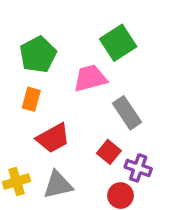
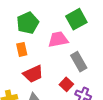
orange rectangle: (31, 99) -> (22, 49), turned -32

